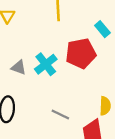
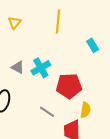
red pentagon: (81, 53) -> (69, 86), moved

